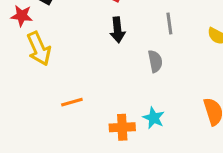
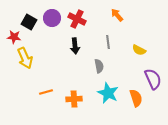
cyan star: (154, 118) -> (108, 93), moved, size x1.5
orange cross: (122, 127) -> (74, 99), moved

